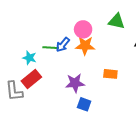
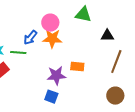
green line: (51, 48) -> (18, 53), moved
purple star: (75, 83) -> (56, 76), moved

